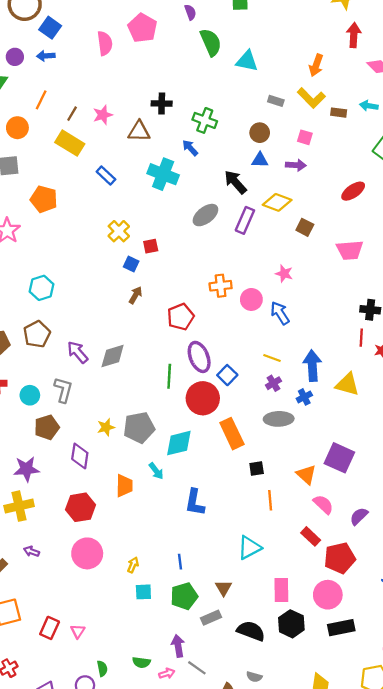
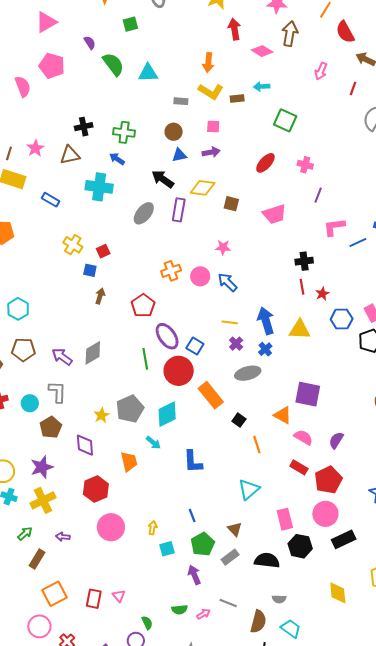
brown pentagon: (37, 334) -> (23, 350), turned -30
black square: (257, 468) -> (239, 420), turned -32
purple arrow: (178, 646) -> (194, 575), moved

